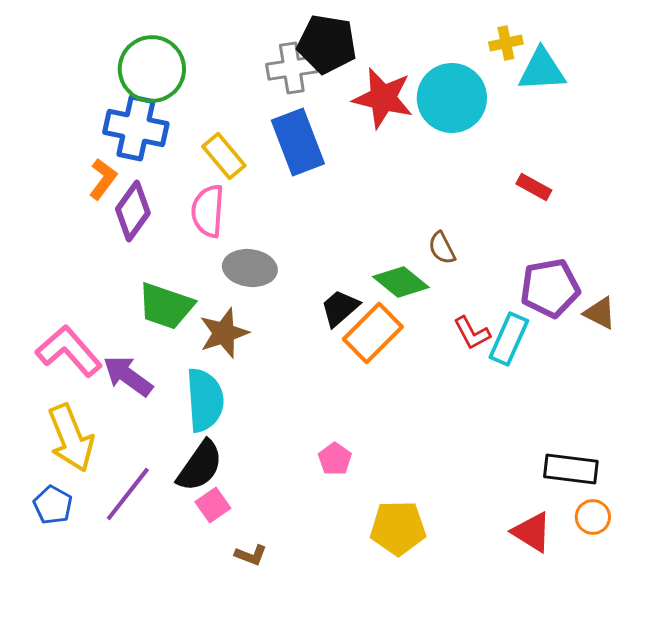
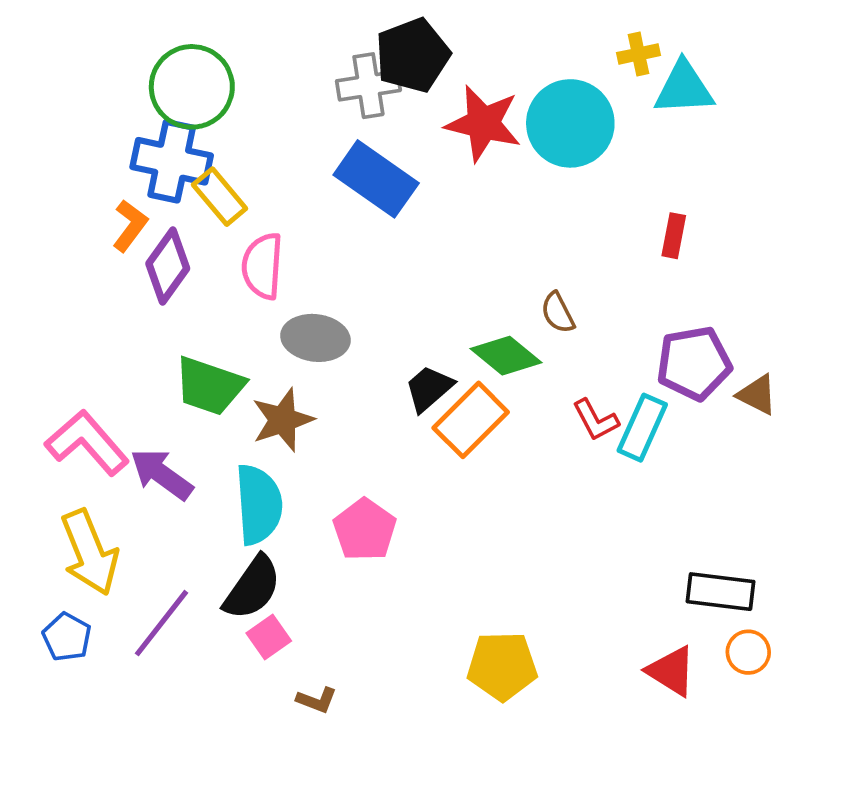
black pentagon: (327, 44) -> (413, 55), turned -30
blue rectangle: (298, 142) -> (376, 179), turned -34
yellow rectangle: (224, 156) -> (220, 197), moved
red rectangle: (534, 187) -> (674, 236), turned 72
pink pentagon: (335, 459) -> (365, 530), moved, size x1.5

